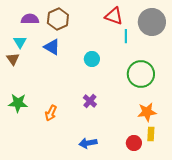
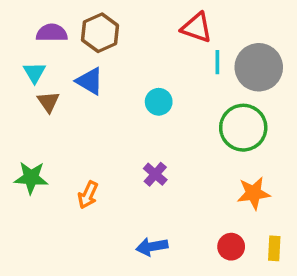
gray circle: (152, 22) -> (259, 67), moved
brown triangle: (13, 59) -> (48, 102), moved
yellow rectangle: (151, 134) -> (274, 248), moved

